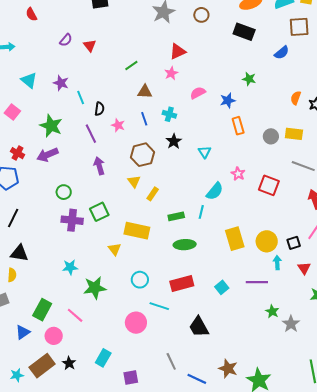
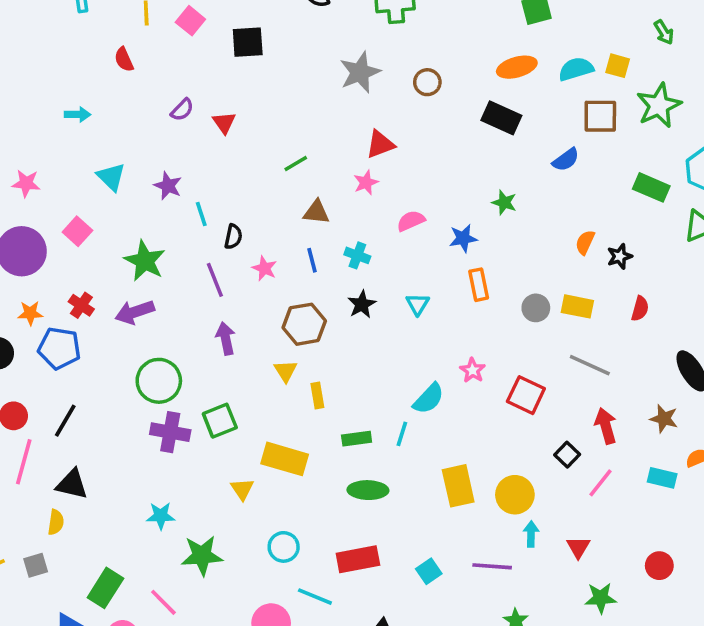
cyan triangle: (205, 152) -> (418, 304), moved
green circle: (64, 192) -> (159, 381), size x1.6
yellow rectangle: (153, 194) -> (317, 396), turned -48
black square: (294, 243) -> (567, 455), moved, turned -32

